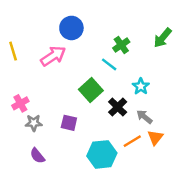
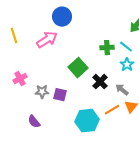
green cross: (121, 45) -> (107, 48), moved, turned 32
cyan line: (109, 64) -> (126, 47), moved
cyan star: (141, 86) -> (127, 65), moved
gray star: (34, 123) -> (42, 92), moved

